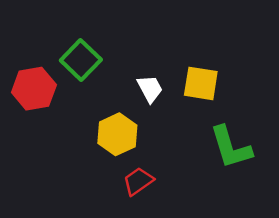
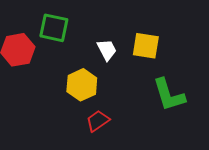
green square: (81, 60) -> (54, 28), turned -32

